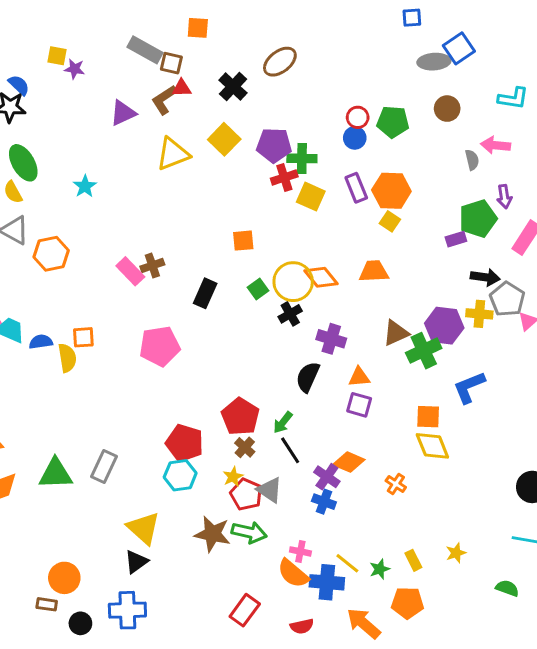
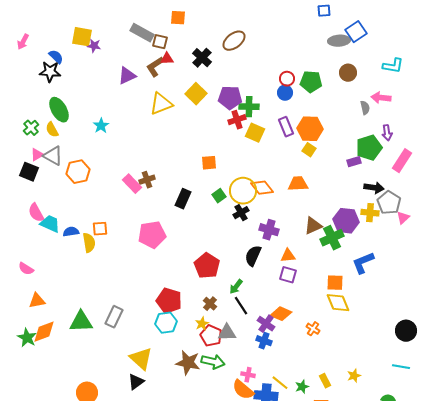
yellow square: (57, 56) -> (82, 37), size x1.5
red pentagon: (240, 417) -> (207, 266), moved
gray triangle: (270, 490) -> (227, 333), turned -36

